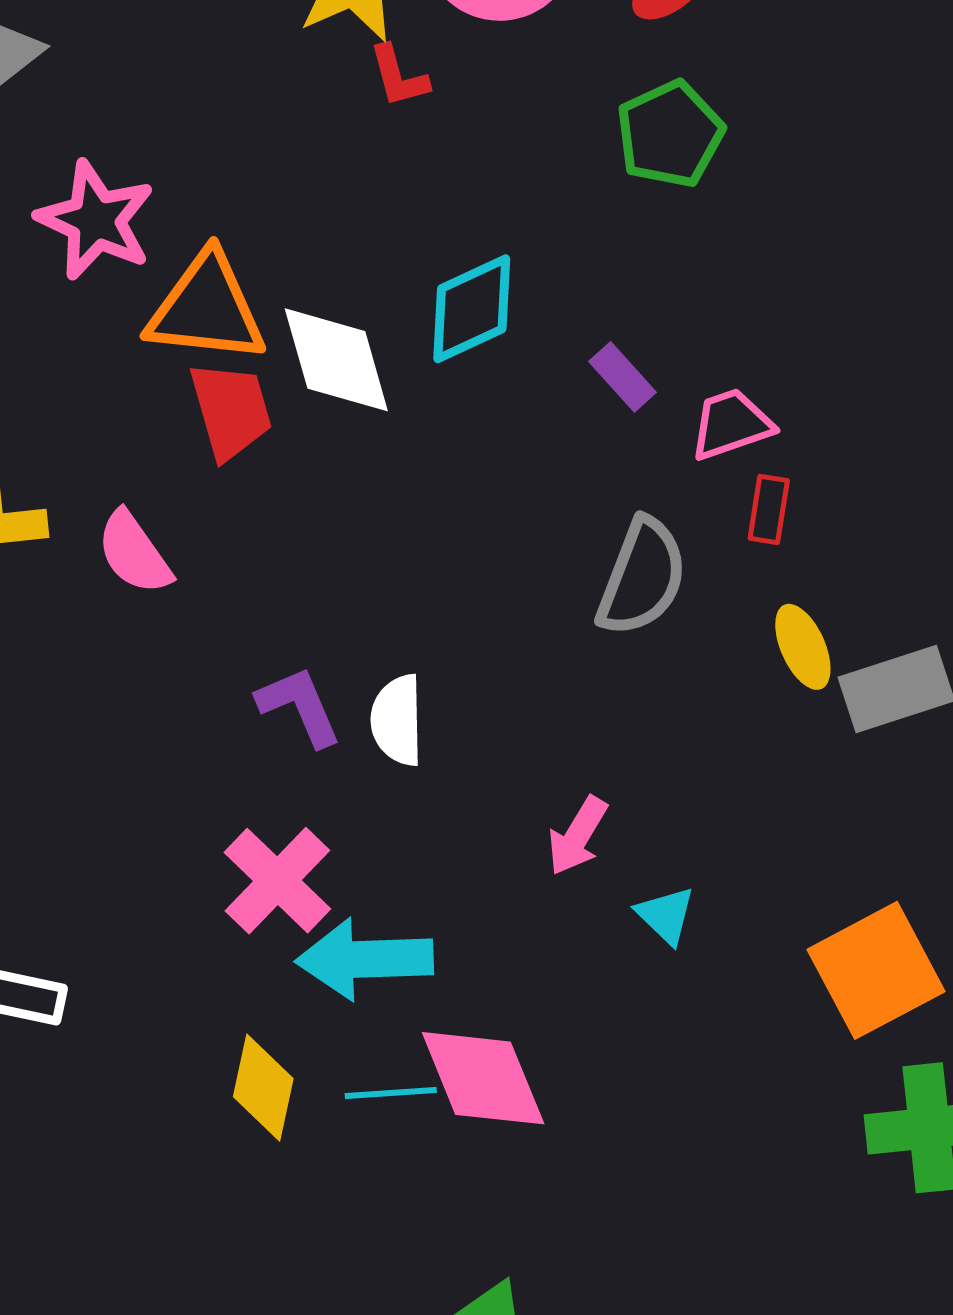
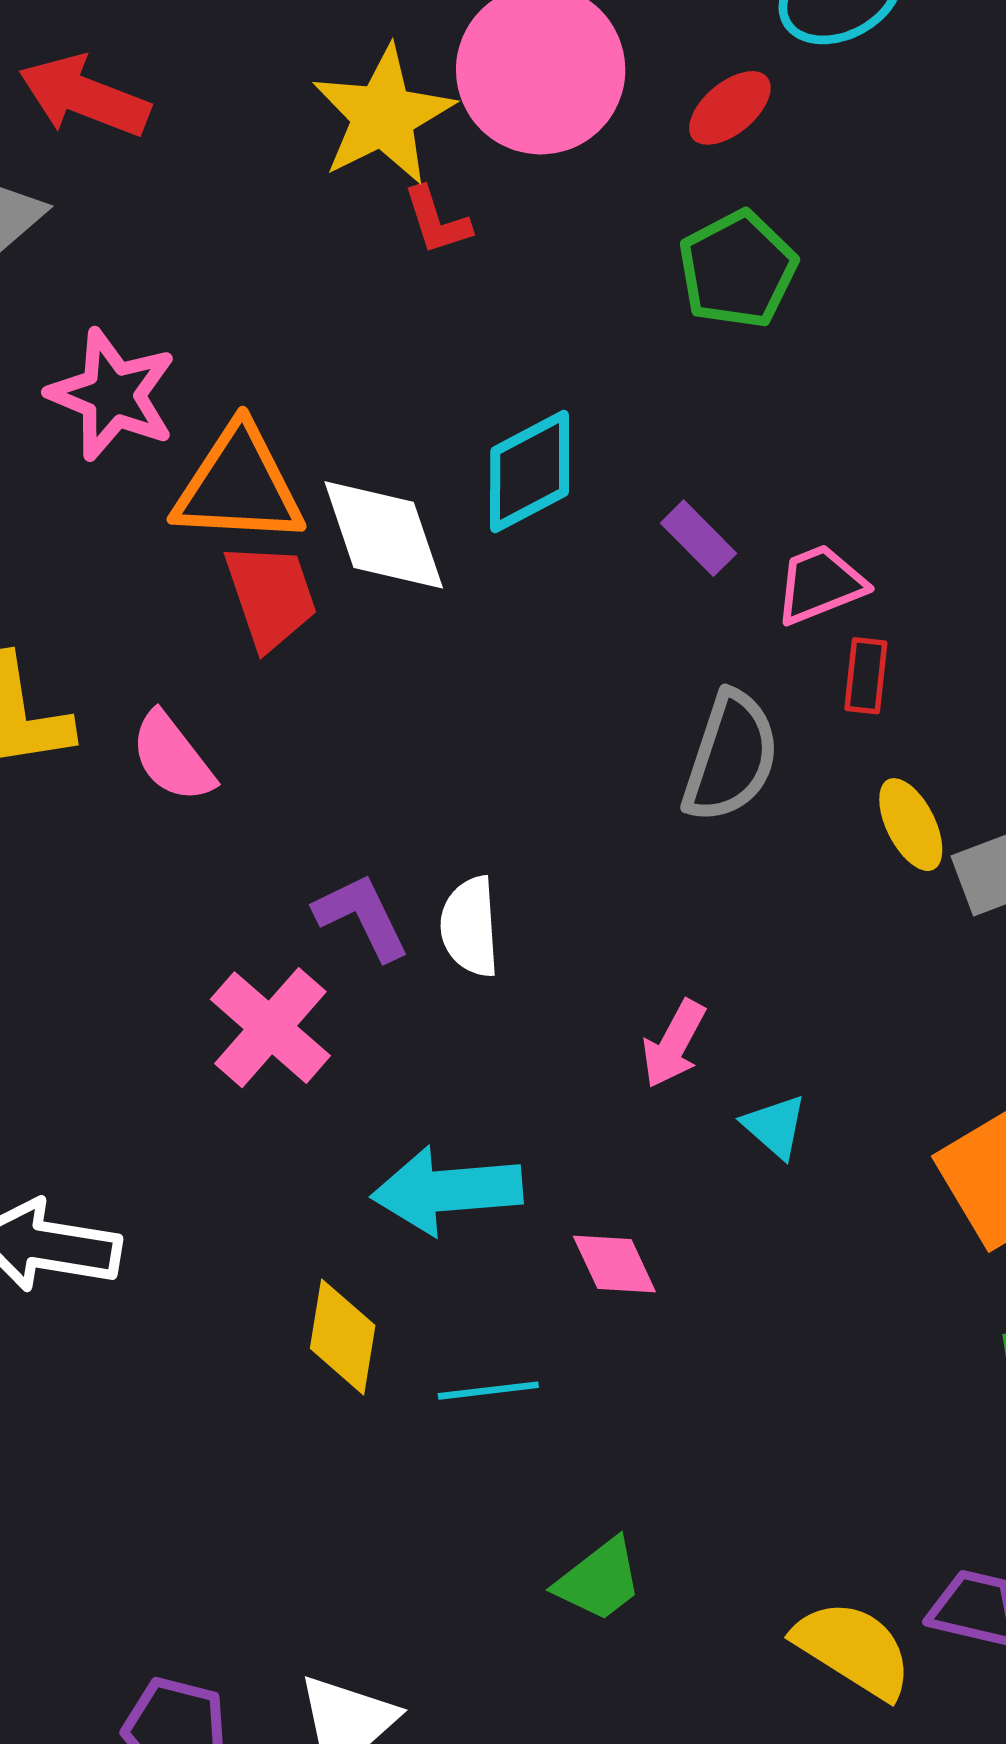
pink cross: (277, 881) -> (270, 1028), moved
pink diamond: (483, 1078) -> (614, 1264), moved, size x0.6
cyan line: (391, 1093) -> (488, 1391), moved

